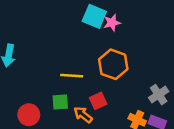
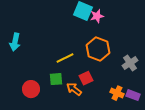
yellow line: (72, 76) -> (65, 58), turned -30
gray cross: (159, 95) -> (130, 63), moved

